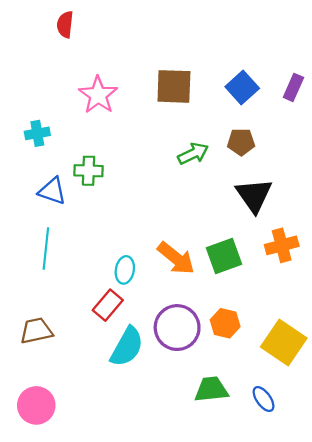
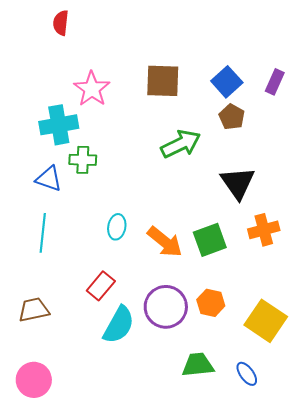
cyan cross: (37, 133) -> (59, 125), moved, size x1.6
brown pentagon: (241, 142) -> (232, 117), moved, turned 30
green arrow: (193, 154) -> (181, 144), size x1.4
cyan ellipse: (125, 270) -> (117, 227), moved

